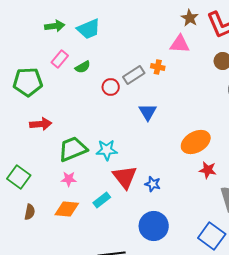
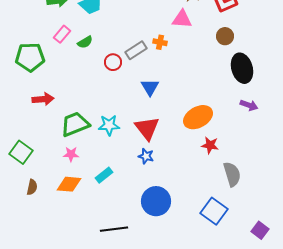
red triangle: (125, 177) -> (147, 128), moved
blue star: (153, 184) -> (146, 156), moved

